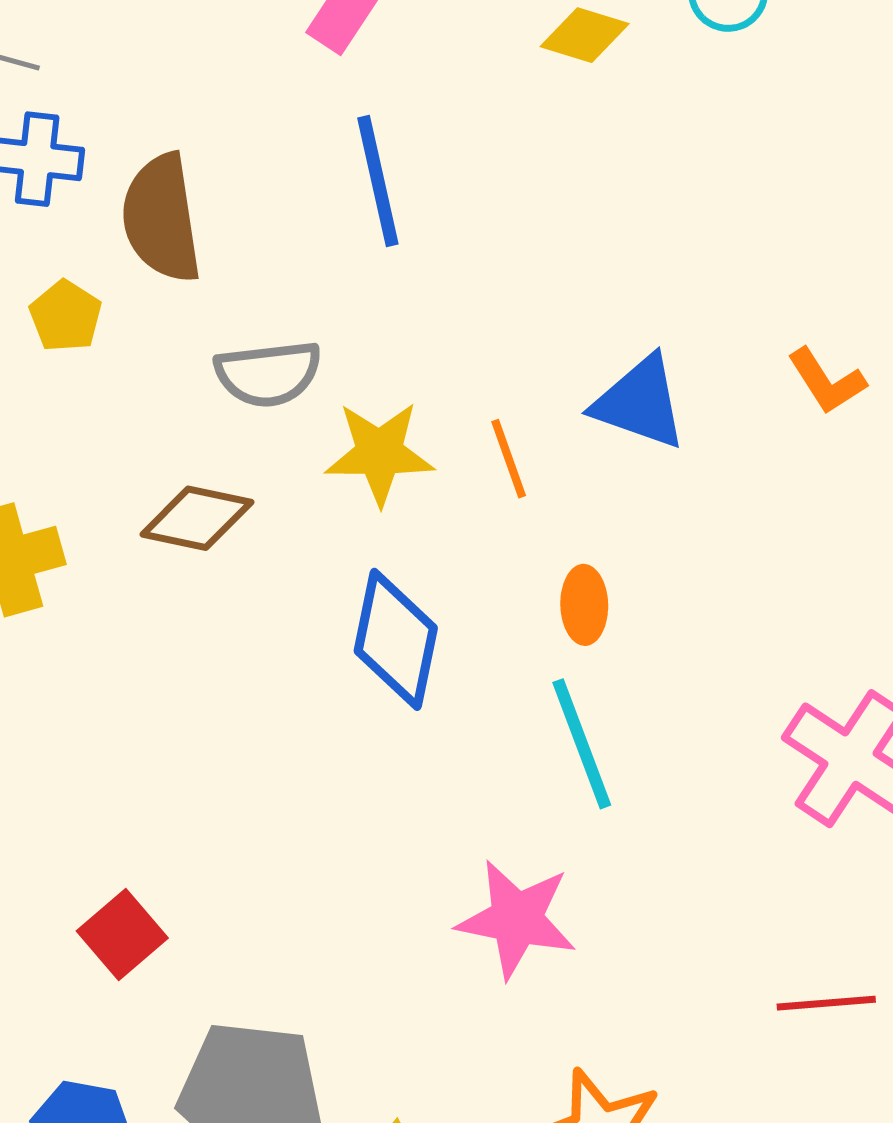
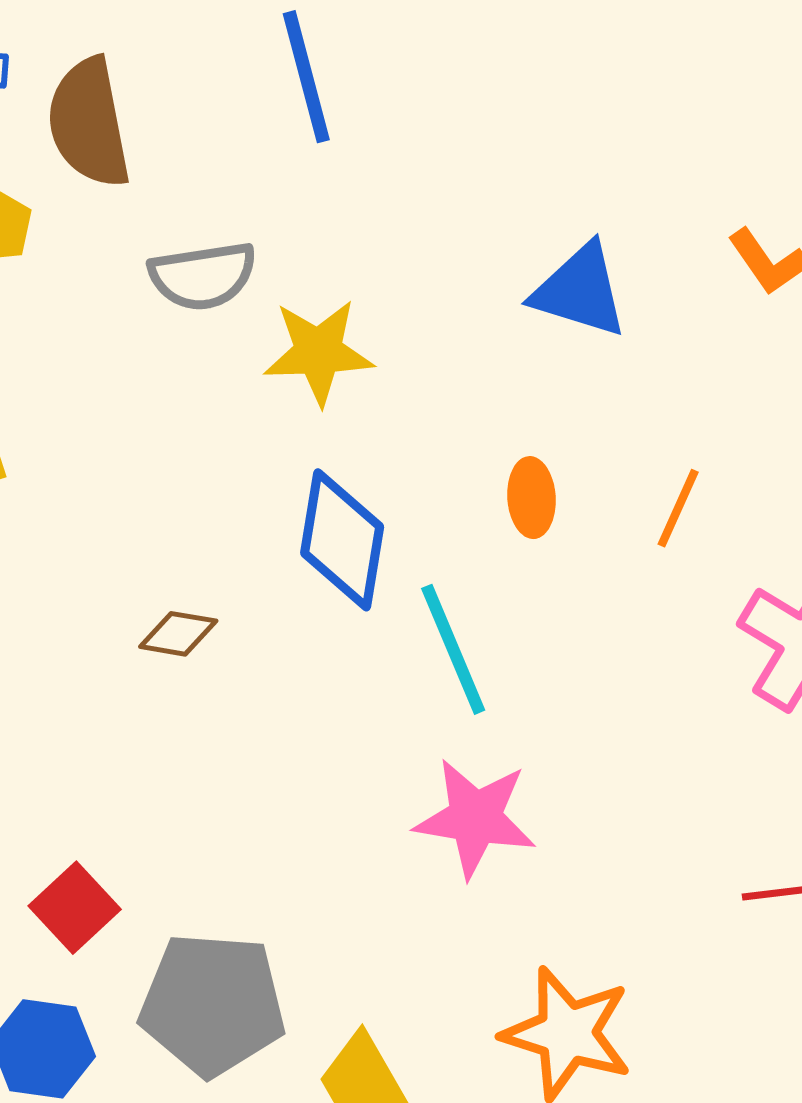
orange line: (509, 459) -> (678, 508), moved, turned 46
brown diamond: (197, 518) -> (178, 634), moved, size x0.7
cyan line: (582, 744) -> (453, 649), moved
red square: (122, 935) -> (75, 908), moved

